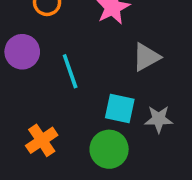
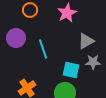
gray star: (159, 119) -> (93, 62), moved

